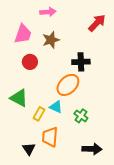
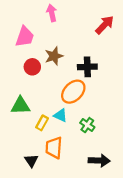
pink arrow: (48, 12) -> (52, 13), turned -98
brown star: (51, 40) -> (54, 56), moved
green triangle: (19, 98) -> (20, 106), turned -30

